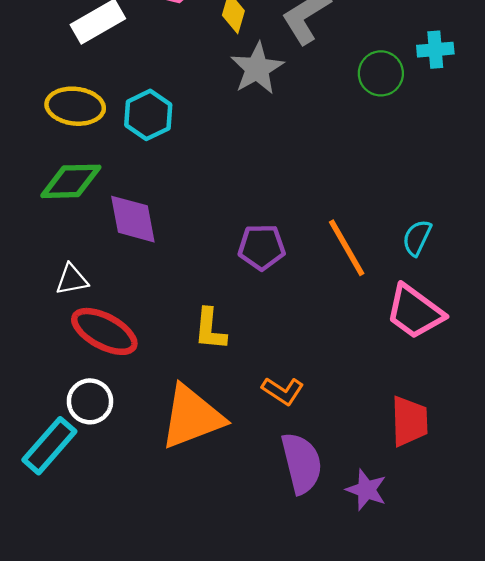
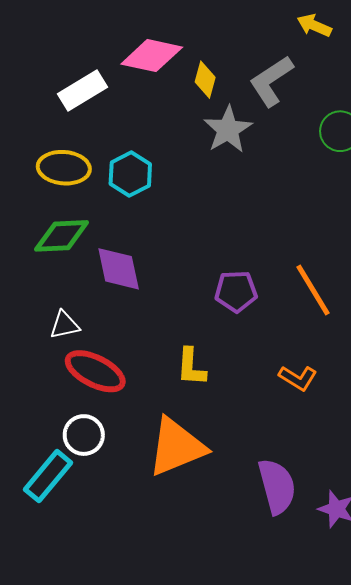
orange L-shape: (283, 391) -> (298, 378), moved

